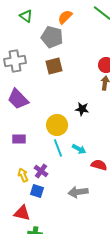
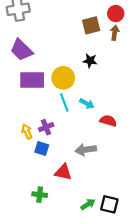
brown square: (54, 66) -> (91, 25), moved
purple rectangle: (19, 139) -> (32, 80), moved, size x1.6
purple cross: (41, 171) -> (46, 127), turned 32
red triangle: (22, 213) -> (63, 172), moved

